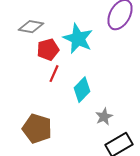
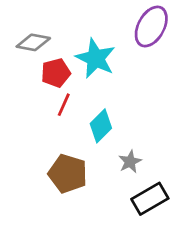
brown pentagon: (37, 129) -> (68, 174), moved

